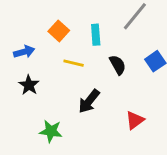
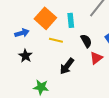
orange square: (59, 31) -> (45, 18), size x1.5
red triangle: (135, 120) -> (96, 58), moved

